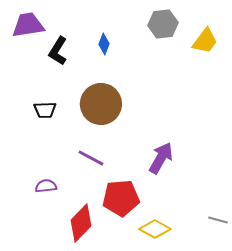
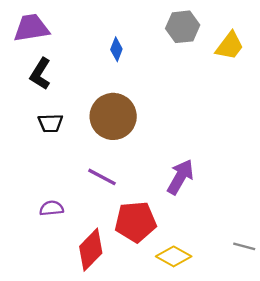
black L-shape: (58, 51) -> (40, 74), moved

